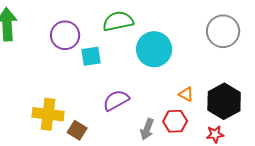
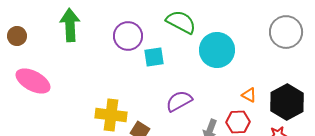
green semicircle: (118, 21) -> (181, 22), turned 40

